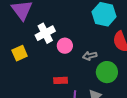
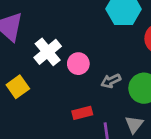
gray arrow: (90, 56) -> (111, 81), moved

